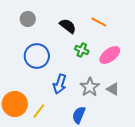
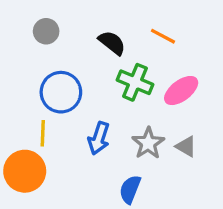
green cross: (82, 50) -> (135, 82), size x1.5
yellow line: (39, 111) -> (43, 133), moved, turned -35

